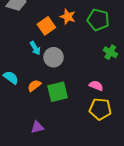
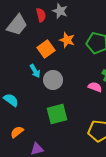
orange semicircle: (34, 86) -> (17, 132), moved
pink semicircle: (96, 86) -> (95, 87), moved

